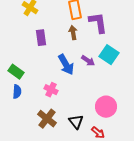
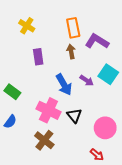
purple L-shape: (98, 23) -> (97, 41), turned -50
pink cross: (51, 90) -> (48, 110), size x1.6
blue semicircle: (17, 92) -> (10, 122), moved, turned 32
black triangle: (76, 122) -> (74, 115), moved

